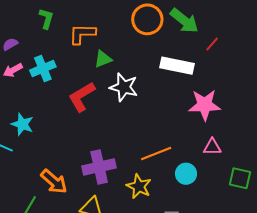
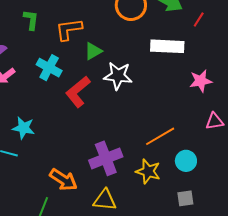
cyan cross: (43, 68) -> (49, 68), moved, turned -30
pink star: (205, 105) -> (201, 81), size x0.7
cyan circle: (186, 174) -> (186, 161), moved

